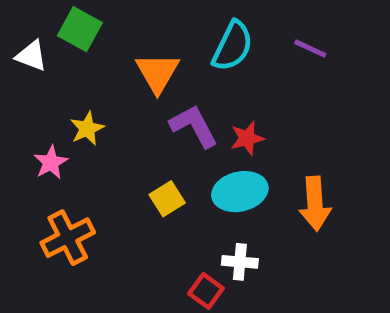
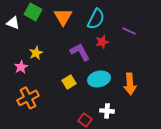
purple line: (310, 48) -> (129, 31), moved
orange triangle: (157, 73) -> (63, 17), moved
red star: (247, 138) -> (102, 42), moved
white cross: (240, 262) -> (107, 111), moved

